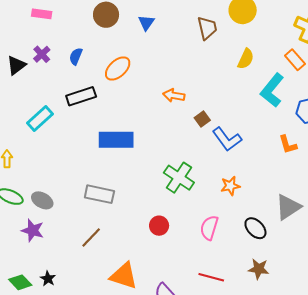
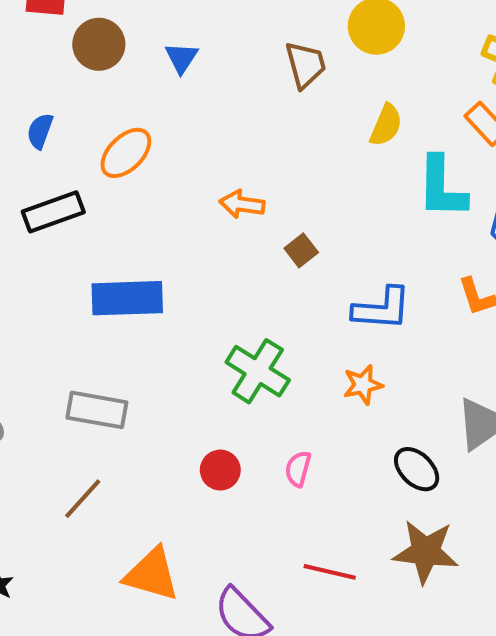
cyan L-shape: (272, 90) -> (442, 187), turned -36
blue L-shape: (227, 139) -> (382, 309), moved, turned -48
pink semicircle: (209, 228) -> (298, 469), moved, size x0.7
brown star: (259, 269) -> (426, 552), size x1.5

